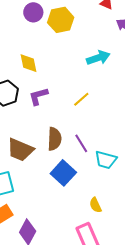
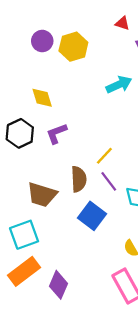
yellow line: (81, 99) -> (104, 156), moved

